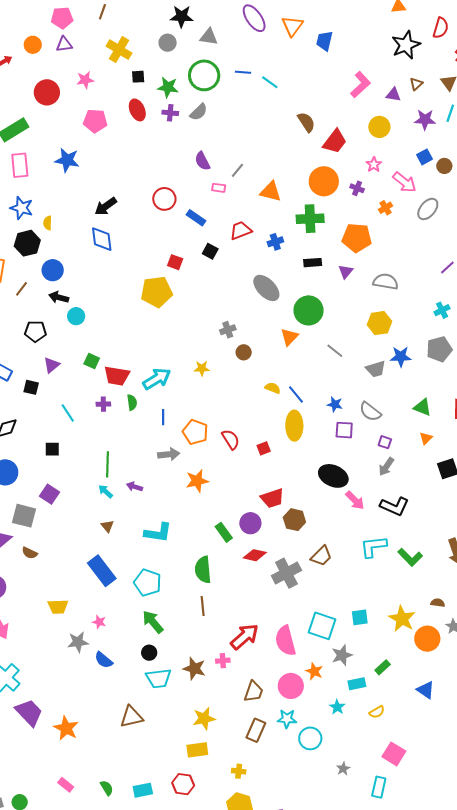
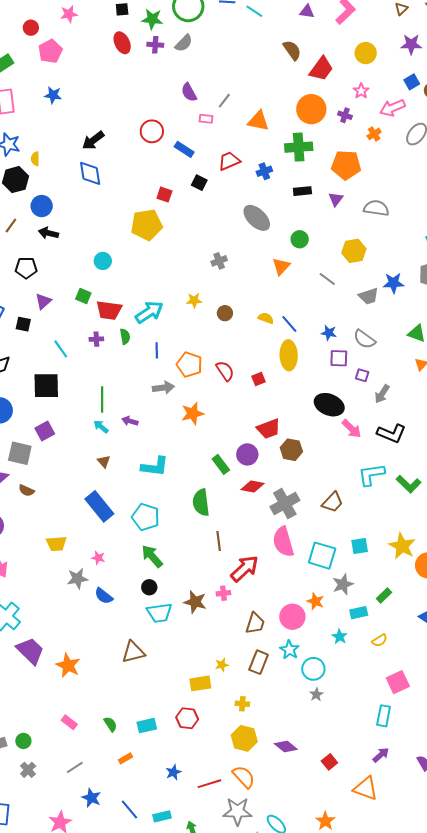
red circle: (47, 92) -> (31, 28), size x0.6
purple triangle: (393, 95) -> (307, 12), moved
pink pentagon: (95, 121) -> (50, 51), moved, turned -30
blue star: (67, 160) -> (53, 95), size x0.7
pink arrow: (405, 182) -> (392, 108), turned 120
green circle: (309, 310) -> (300, 239), size x0.6
cyan circle: (76, 316) -> (103, 261), moved
yellow hexagon: (379, 323) -> (354, 251), moved
brown circle: (244, 352) -> (225, 313), moved
purple square: (385, 442) -> (362, 375), moved
black square: (52, 449) -> (46, 386), size x1.8
purple square: (50, 494) -> (45, 431), turned 30
brown trapezoid: (321, 556) -> (333, 502), moved
brown line: (203, 606) -> (219, 541), moved
pink semicircle: (285, 641) -> (283, 542), moved
yellow star: (204, 718) -> (222, 665), moved, size x0.6
cyan star: (287, 719) -> (289, 650), turned 30
pink square: (394, 754) -> (398, 682), turned 35
gray star: (343, 769) -> (316, 694), moved

